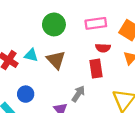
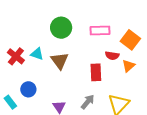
red semicircle: (103, 48) -> (112, 56), moved
gray arrow: (78, 94) -> (88, 102), moved

